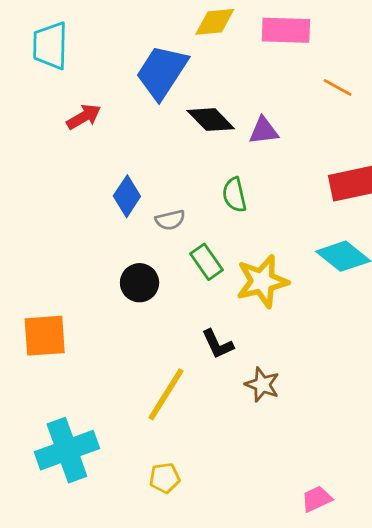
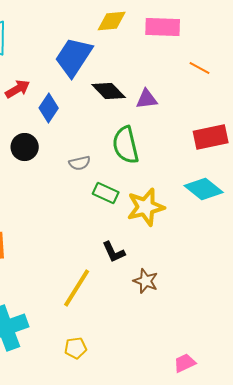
green semicircle: (234, 195) -> (126, 145), size x1.5
blue diamond: (127, 196) -> (49, 108), moved
green rectangle: (206, 262) -> (106, 193), turned -30
black circle: (140, 283) -> (25, 147), moved

